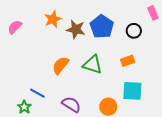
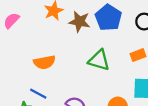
orange semicircle: (61, 65) -> (44, 62), moved, turned -138

